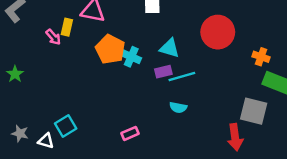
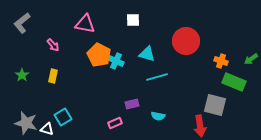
yellow rectangle: (67, 27) -> (53, 76), moved
purple rectangle: (163, 72) -> (132, 104), moved
cyan semicircle: (178, 107) -> (158, 116), moved
gray star: (20, 133) -> (26, 123), size x1.6

